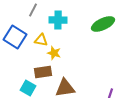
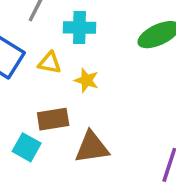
yellow star: (54, 53) -> (87, 80), moved

